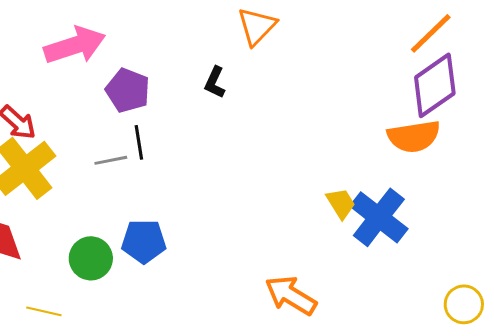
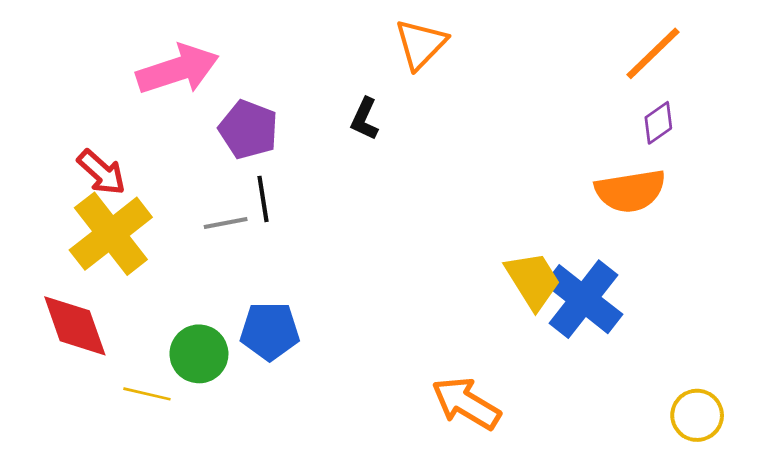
purple diamond: (435, 85) -> (658, 123), size x0.5
yellow trapezoid: (341, 203) -> (533, 280), size x1.4
yellow line: (44, 311) -> (147, 394), moved

